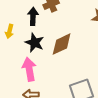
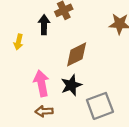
black star: (35, 43) -> (71, 85), moved, turned 30

